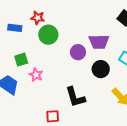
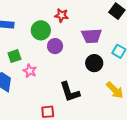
red star: (38, 18) -> (62, 15), moved
purple circle: (78, 52) -> (55, 46), moved

